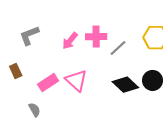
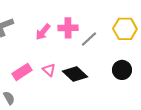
pink triangle: (76, 80) -> (49, 70), size x0.6
black diamond: (125, 85) -> (75, 74), moved

